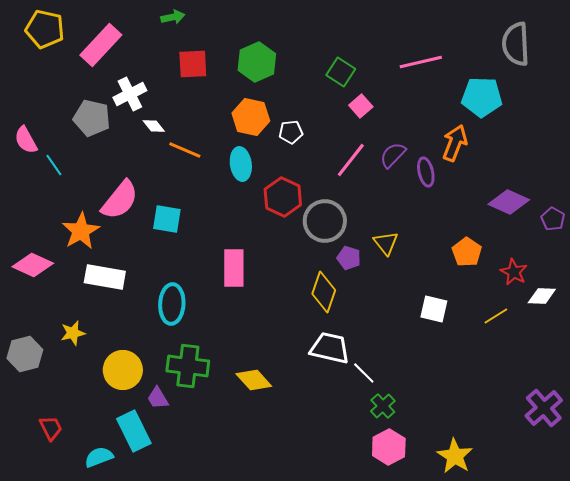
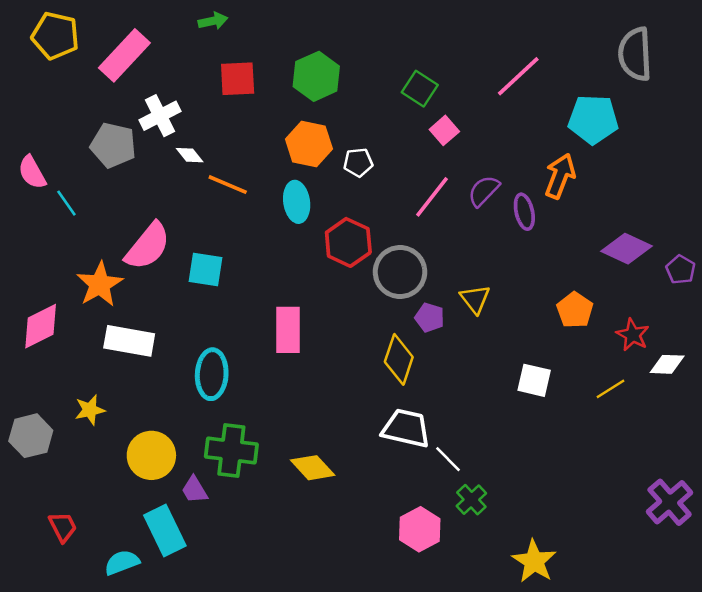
pink line: (421, 62) -> (518, 76), turned -30
pink diamond: (33, 265) -> (41, 326), turned -51
pink hexagon: (389, 447) -> (420, 529), moved
yellow star: (455, 456) -> (534, 561), moved

